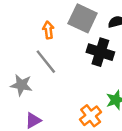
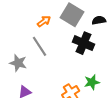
orange arrow: (48, 30) -> (44, 21), turned 56

